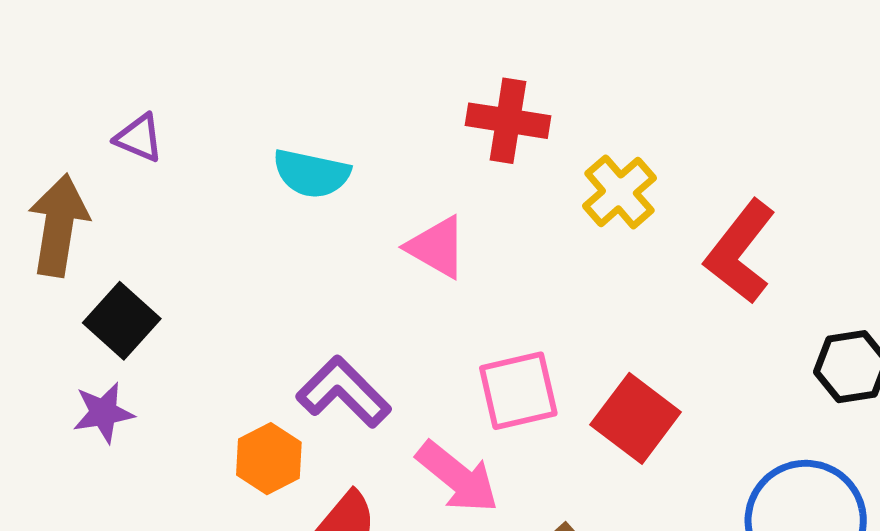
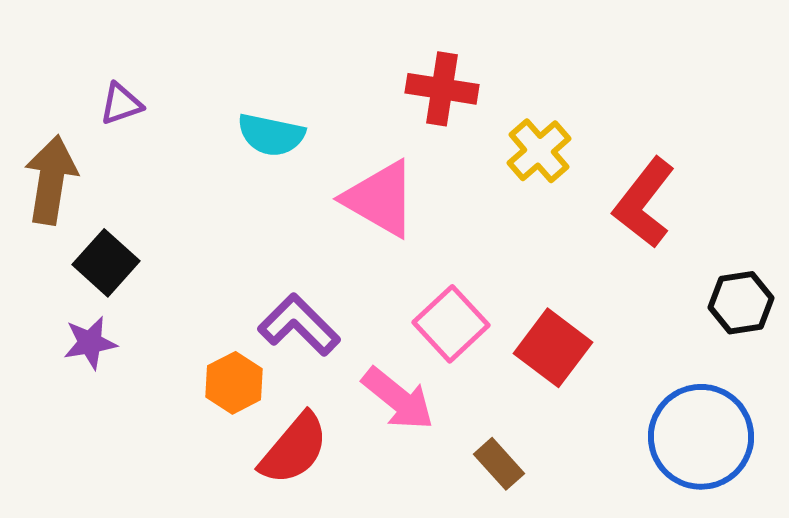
purple triangle: (139, 138) -> (121, 104), turned -42
pink triangle: (437, 247) -> (380, 199), size x1.4
pink square: (518, 391) -> (451, 324), turned -30

